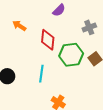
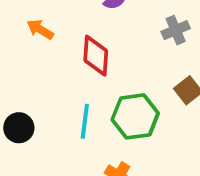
green hexagon: (71, 55) -> (135, 116), moved

